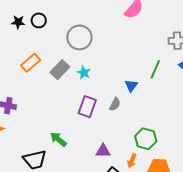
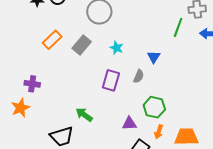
green line: (155, 69) -> (178, 27), moved
cyan star: (84, 73) -> (117, 48), moved
green hexagon: (146, 139) -> (154, 107), moved

